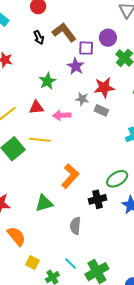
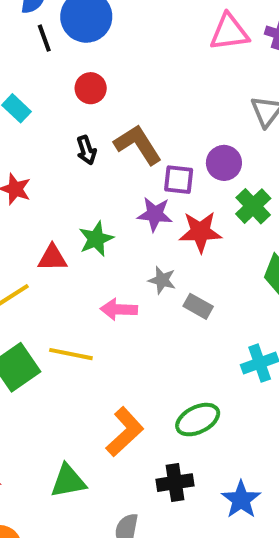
purple star: (76, 66) -> (155, 214), turned -30
red star: (104, 88) -> (200, 232), moved
red triangle: (36, 107) -> (52, 258), moved
green ellipse: (117, 179) -> (198, 420), moved

